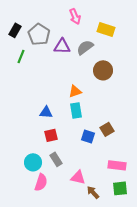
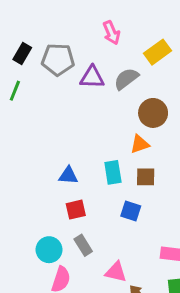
yellow rectangle: (106, 29) -> (158, 52), turned -54
gray pentagon: (39, 34) -> (58, 59), turned -30
green line: (21, 56) -> (15, 91), moved
orange triangle: (75, 91) -> (140, 144), moved
brown square: (107, 129) -> (146, 177), moved, turned 32

